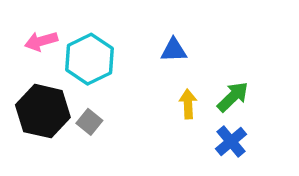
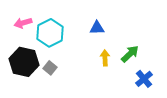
blue cross: (231, 142) -> (144, 79), moved

